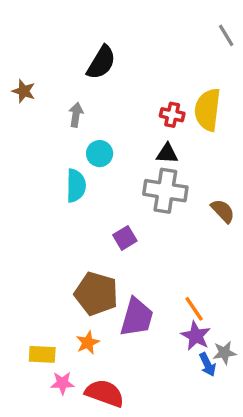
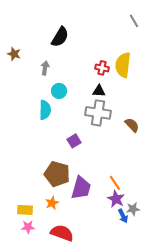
pink star: (62, 383) -> (28, 227), moved

